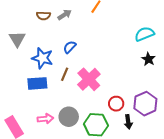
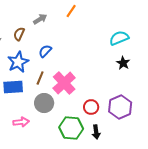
brown semicircle: (43, 16) -> (19, 34), moved, turned 112
blue star: (42, 58) -> (18, 62), turned 30
gray circle: (69, 117) -> (44, 103), moved
black arrow: (128, 122) -> (96, 132), moved

